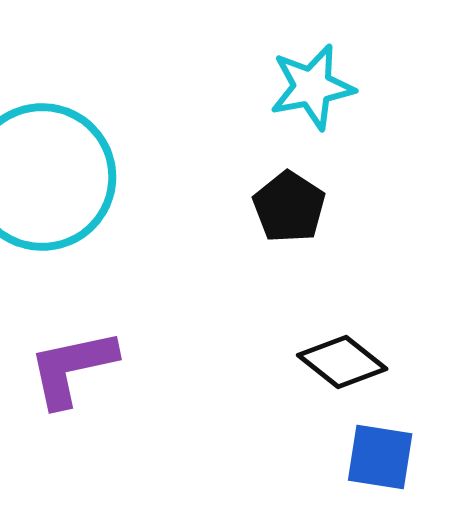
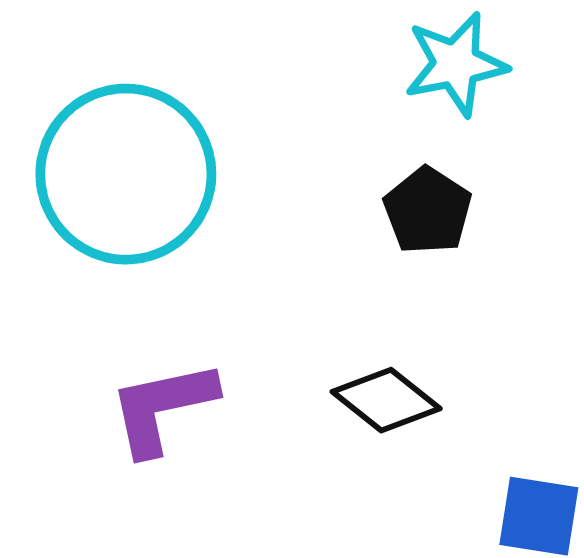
black diamond: (342, 362) -> (386, 400), moved

